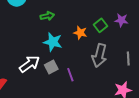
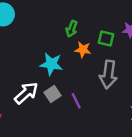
green arrow: (47, 16) -> (72, 29), moved, turned 128
green square: (100, 25) -> (106, 39), turned -32

